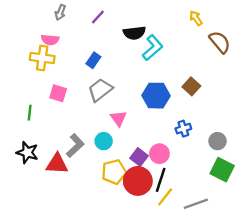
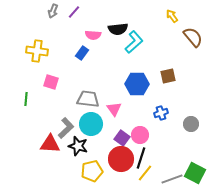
purple line: (98, 17) -> (74, 12), moved
pink semicircle: (50, 40) -> (93, 35), moved
brown square: (191, 86) -> (168, 76), turned 35
gray trapezoid: (100, 90) -> (88, 99), moved, turned 45
pink triangle: (118, 118) -> (114, 109), moved
cyan circle: (104, 141) -> (91, 124), size x1.5
black star: (27, 153) -> (78, 146), moved
green square: (222, 170) -> (195, 173), moved
yellow pentagon: (114, 172) -> (92, 171), moved

